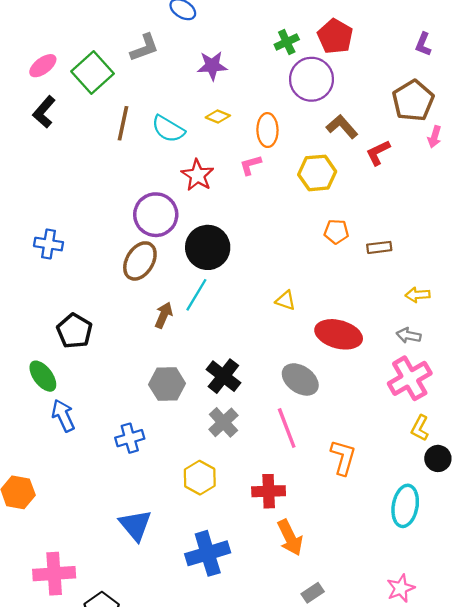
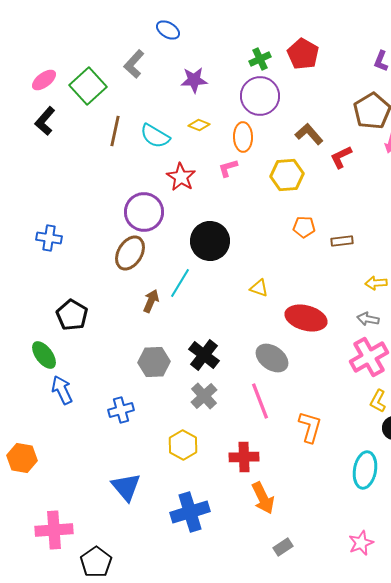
gray L-shape: (144, 48) -> (134, 64), turned 152
purple circle: (311, 79) -> (260, 96), moved
black circle: (208, 247) -> (210, 241), moved

